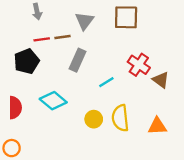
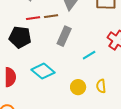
black pentagon: (27, 61) -> (20, 37), turned 30
yellow semicircle: (120, 118) -> (101, 86), size x0.6

